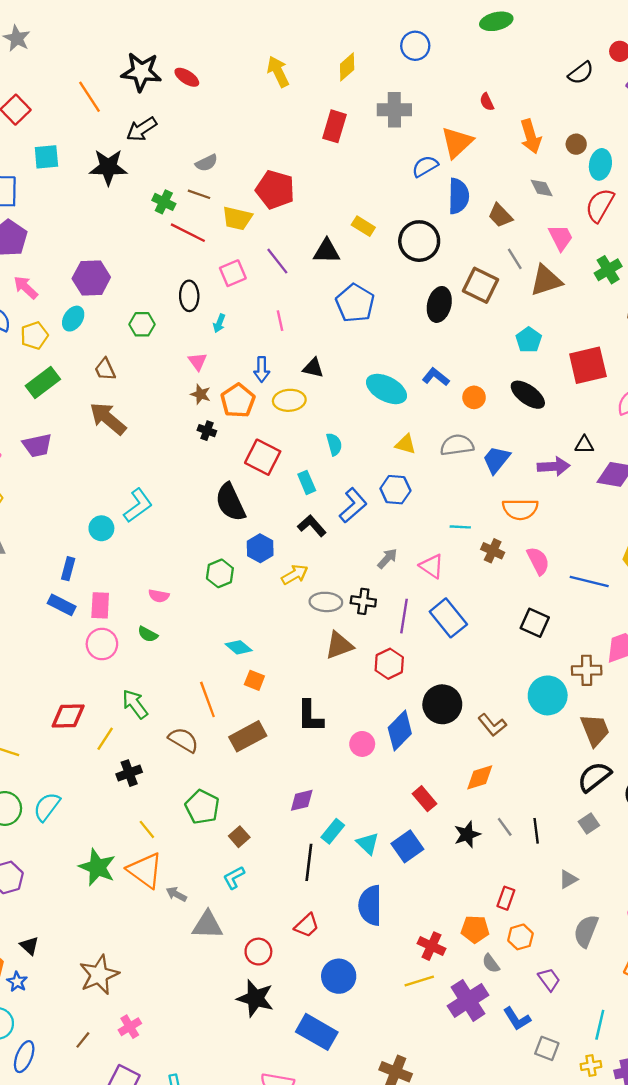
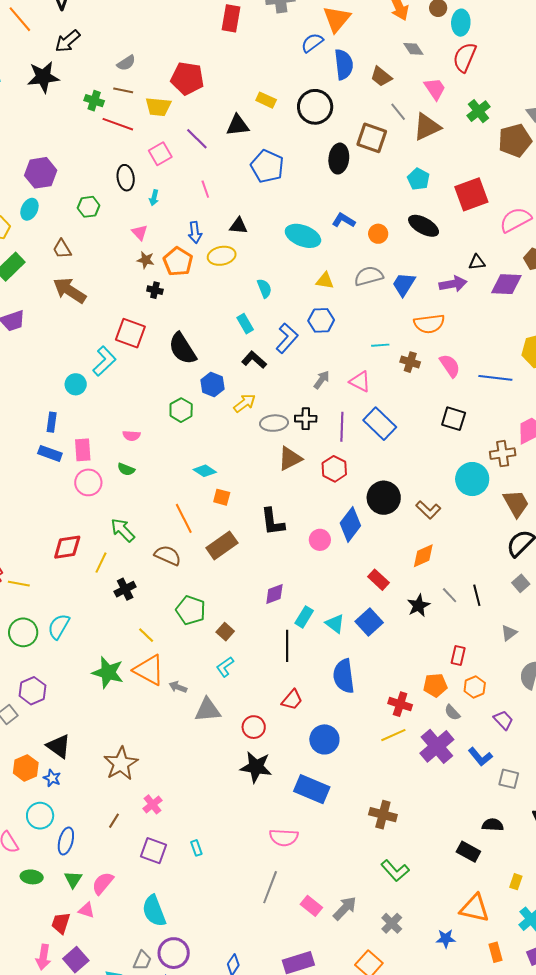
red square: (263, 457) -> (130, 333), moved
black triangle: (29, 946) -> (59, 746), size x1.5

